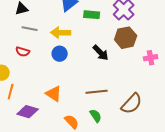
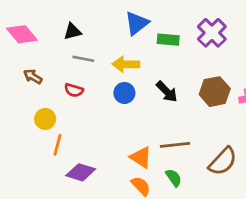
brown hexagon: (126, 38) -> (215, 92), moved
black arrow: (101, 53) -> (167, 92), moved
orange triangle: (54, 94) -> (141, 157), moved

